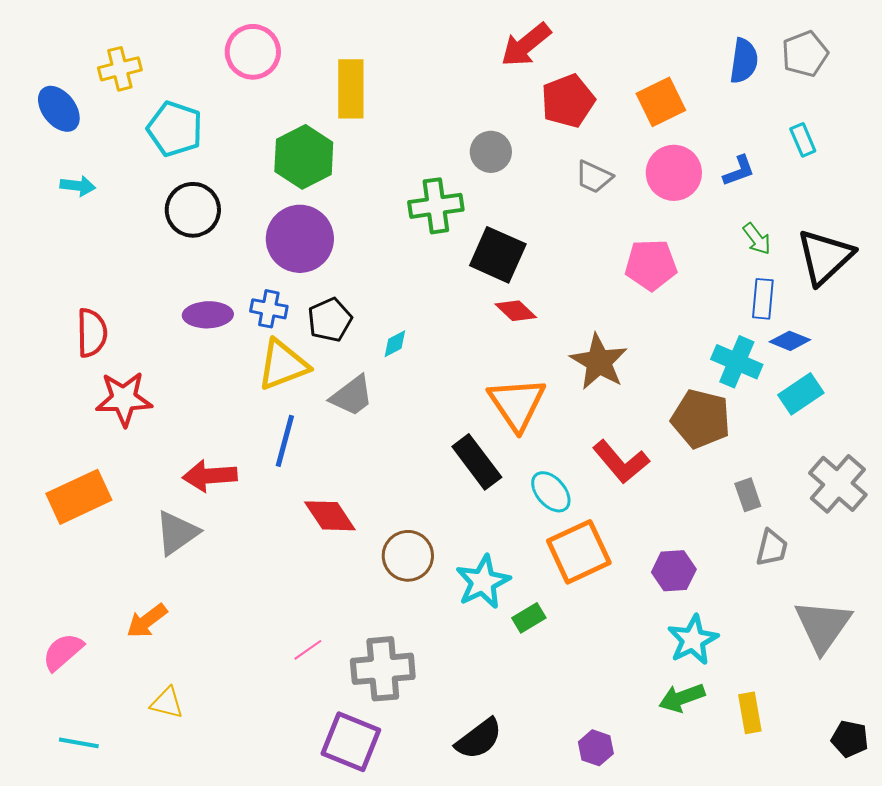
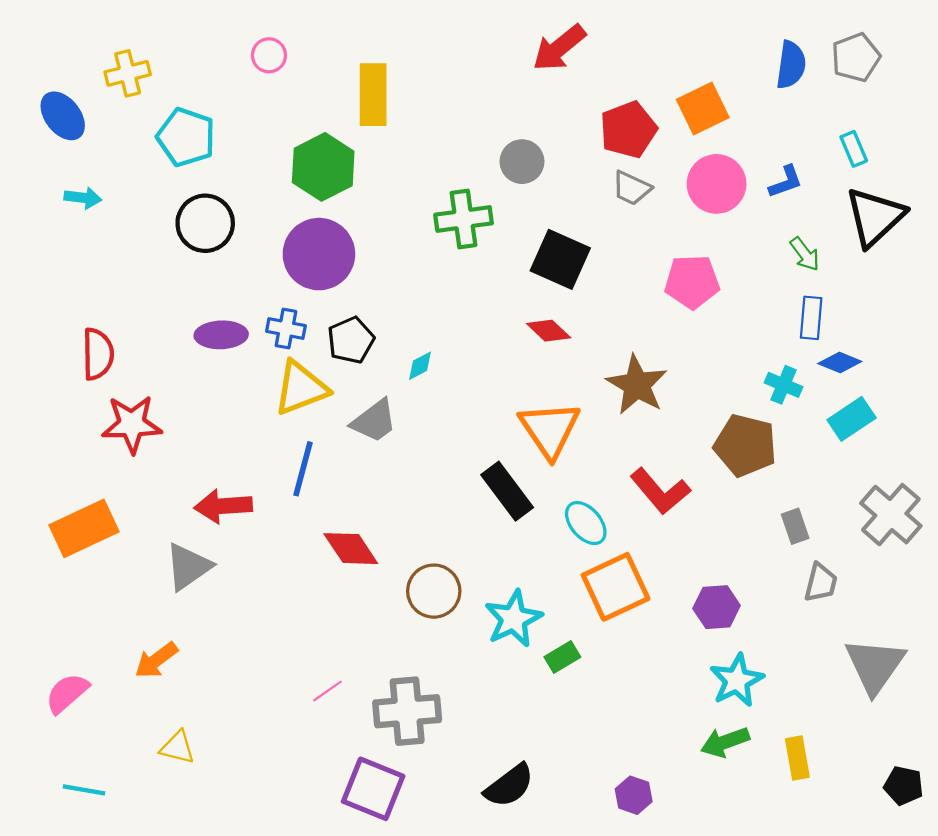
pink circle: (253, 52) -> (269, 55), size x0.6
red pentagon: (568, 101) -> (628, 130), moved
black square: (498, 255) -> (560, 259), moved
black triangle: (825, 257) -> (875, 217), moved
cyan cross: (737, 362) -> (784, 385), size x0.7

